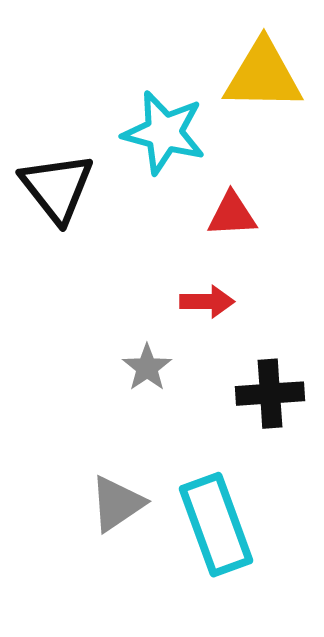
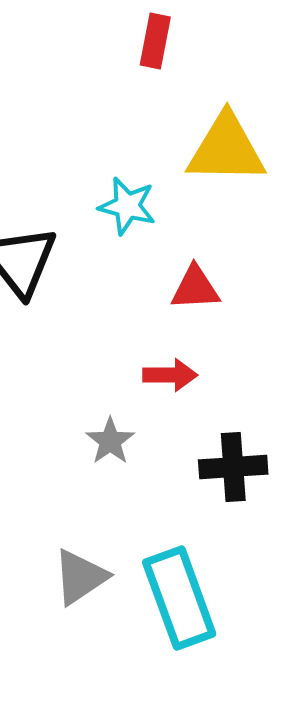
cyan star: (164, 133) -> (127, 206), size x0.7

